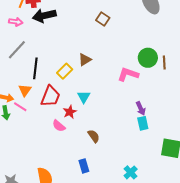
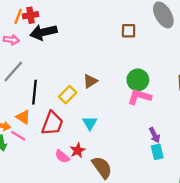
brown square: (103, 19) -> (129, 31), moved, turned -32
green circle: (148, 58) -> (138, 80), moved
orange triangle: (25, 90) -> (23, 117), turned -32
red star: (70, 112) -> (78, 150), moved
brown semicircle: (94, 136) -> (102, 167), size x1.5

